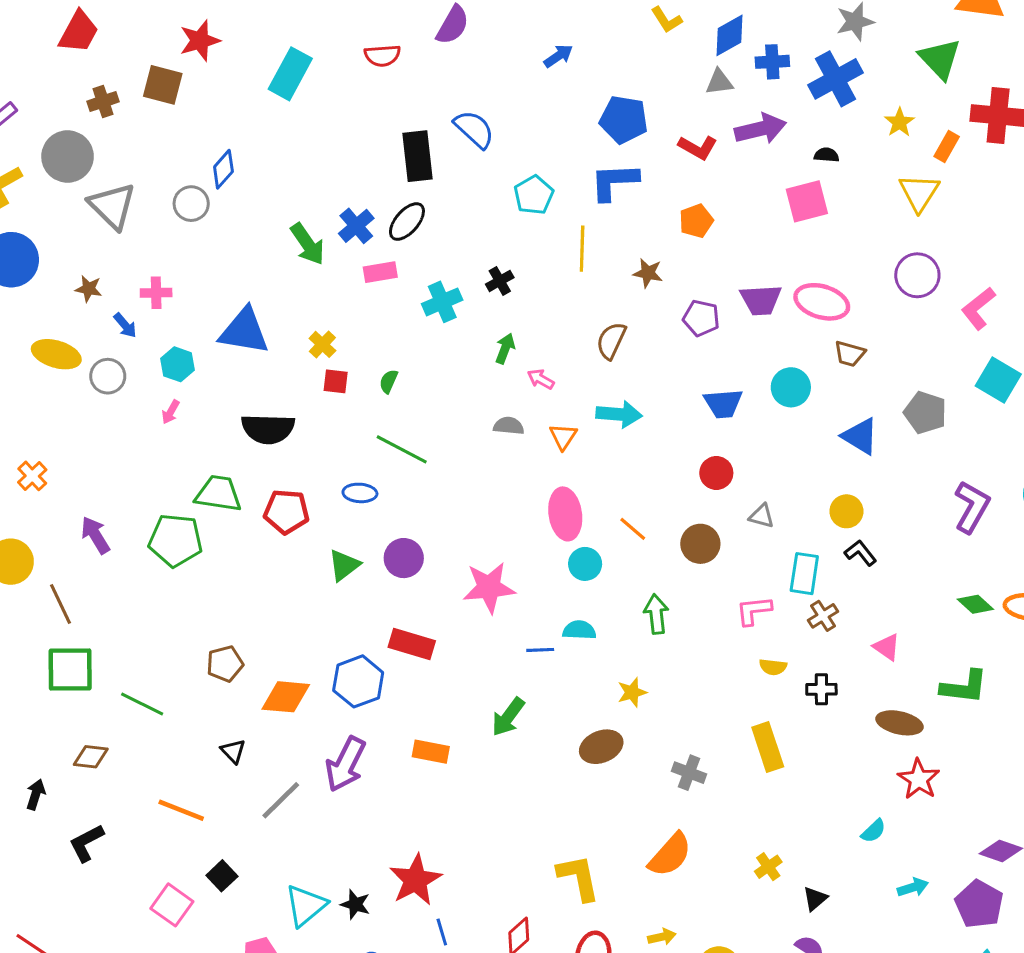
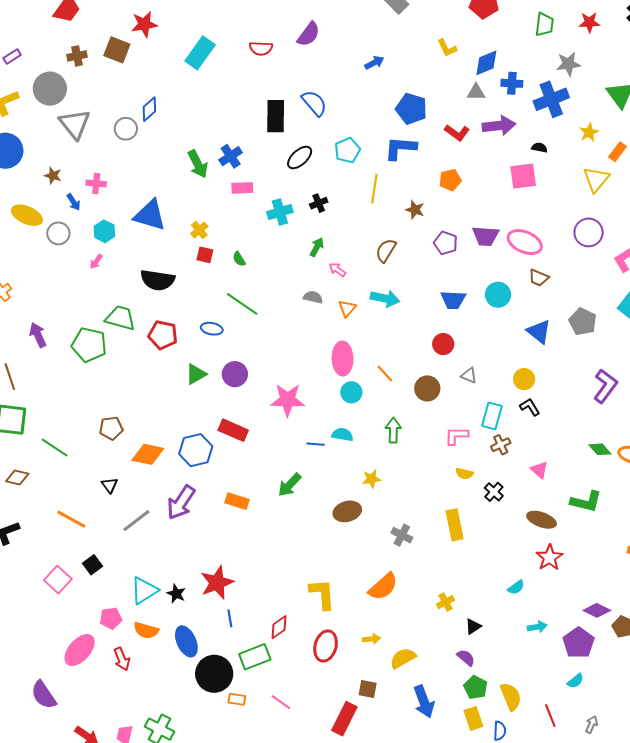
black ellipse: (407, 222) -> (300, 158), moved
green semicircle: (389, 381) -> (239, 259), turned -63
black cross: (821, 689) -> (494, 492), turned 36

